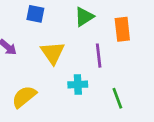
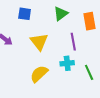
cyan cross: (78, 85) -> (67, 63), moved
yellow semicircle: (24, 97) -> (39, 74), moved

